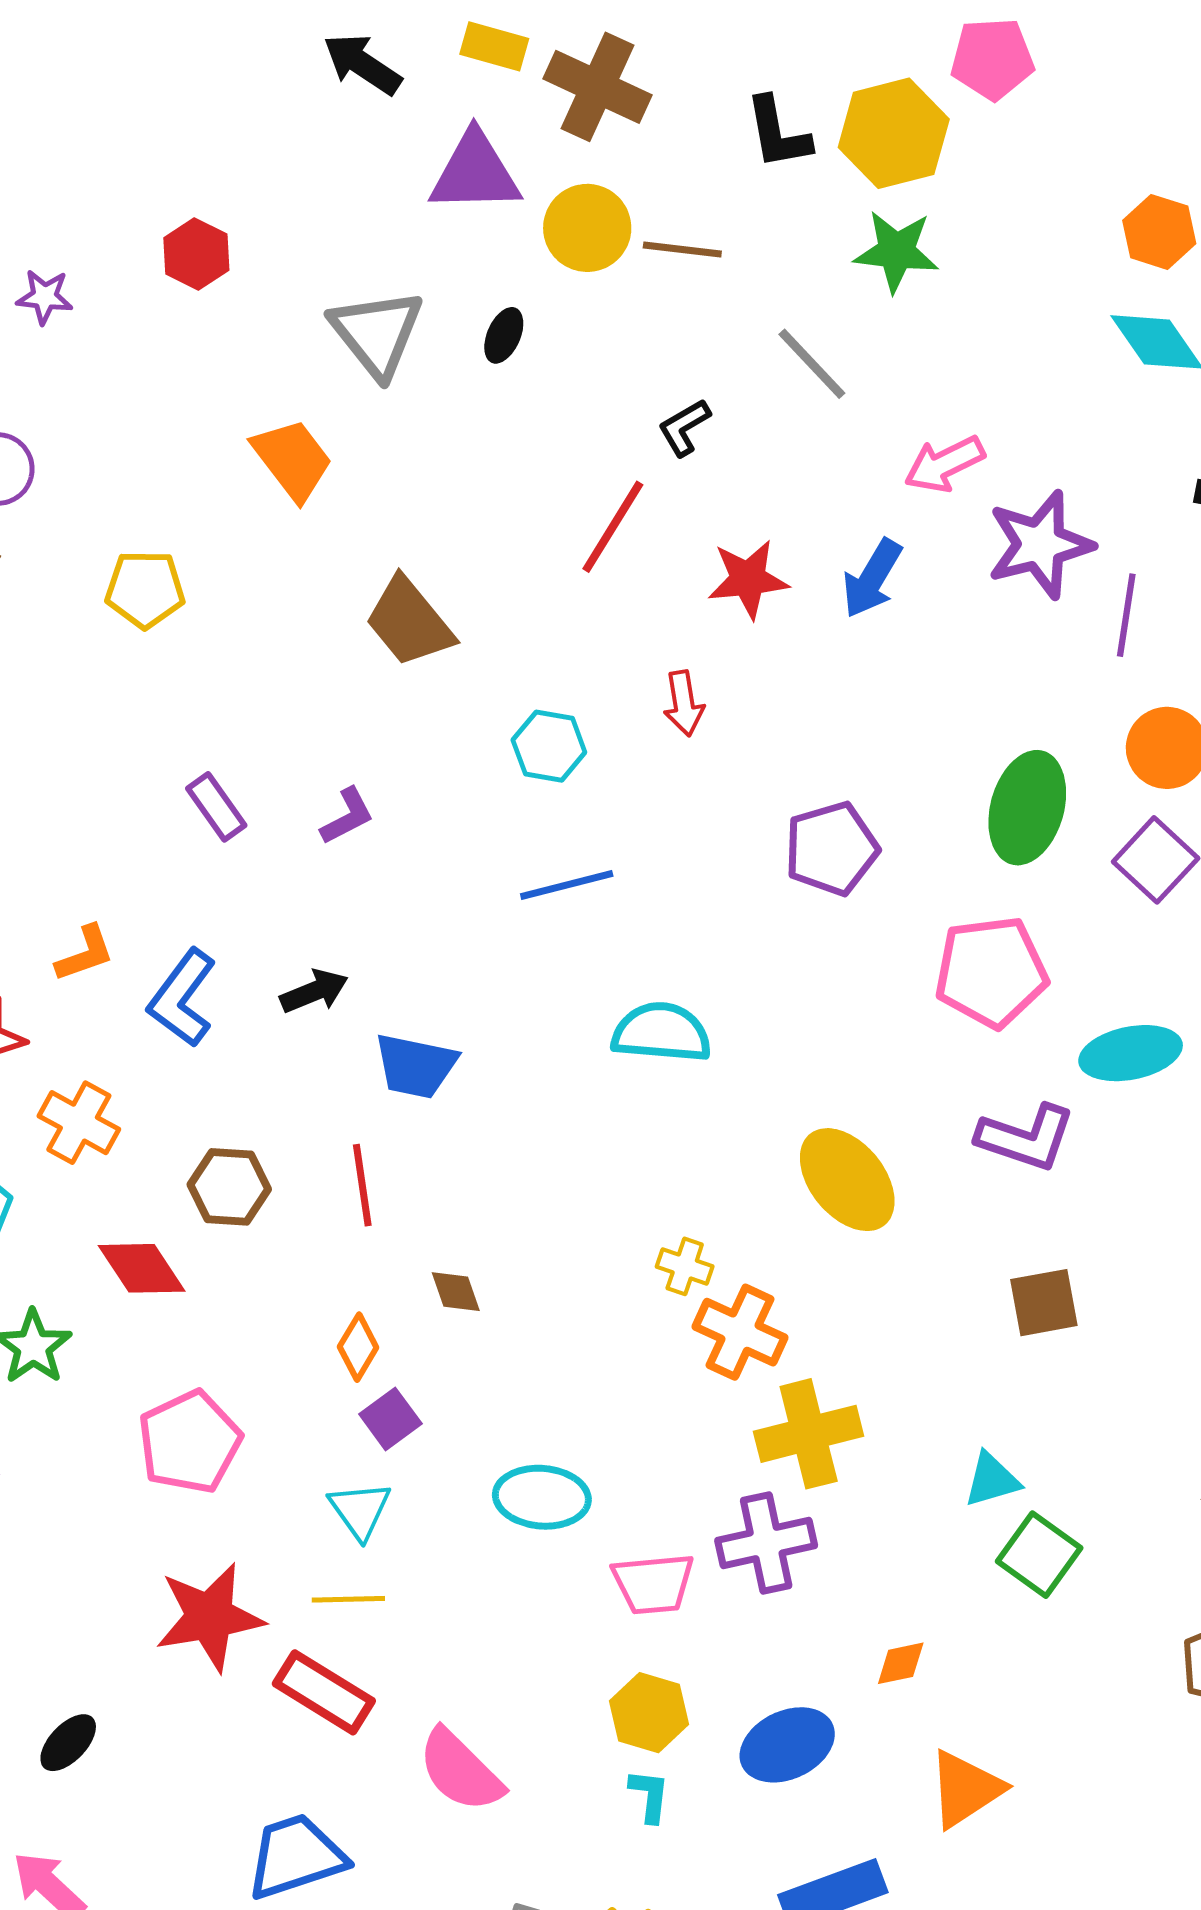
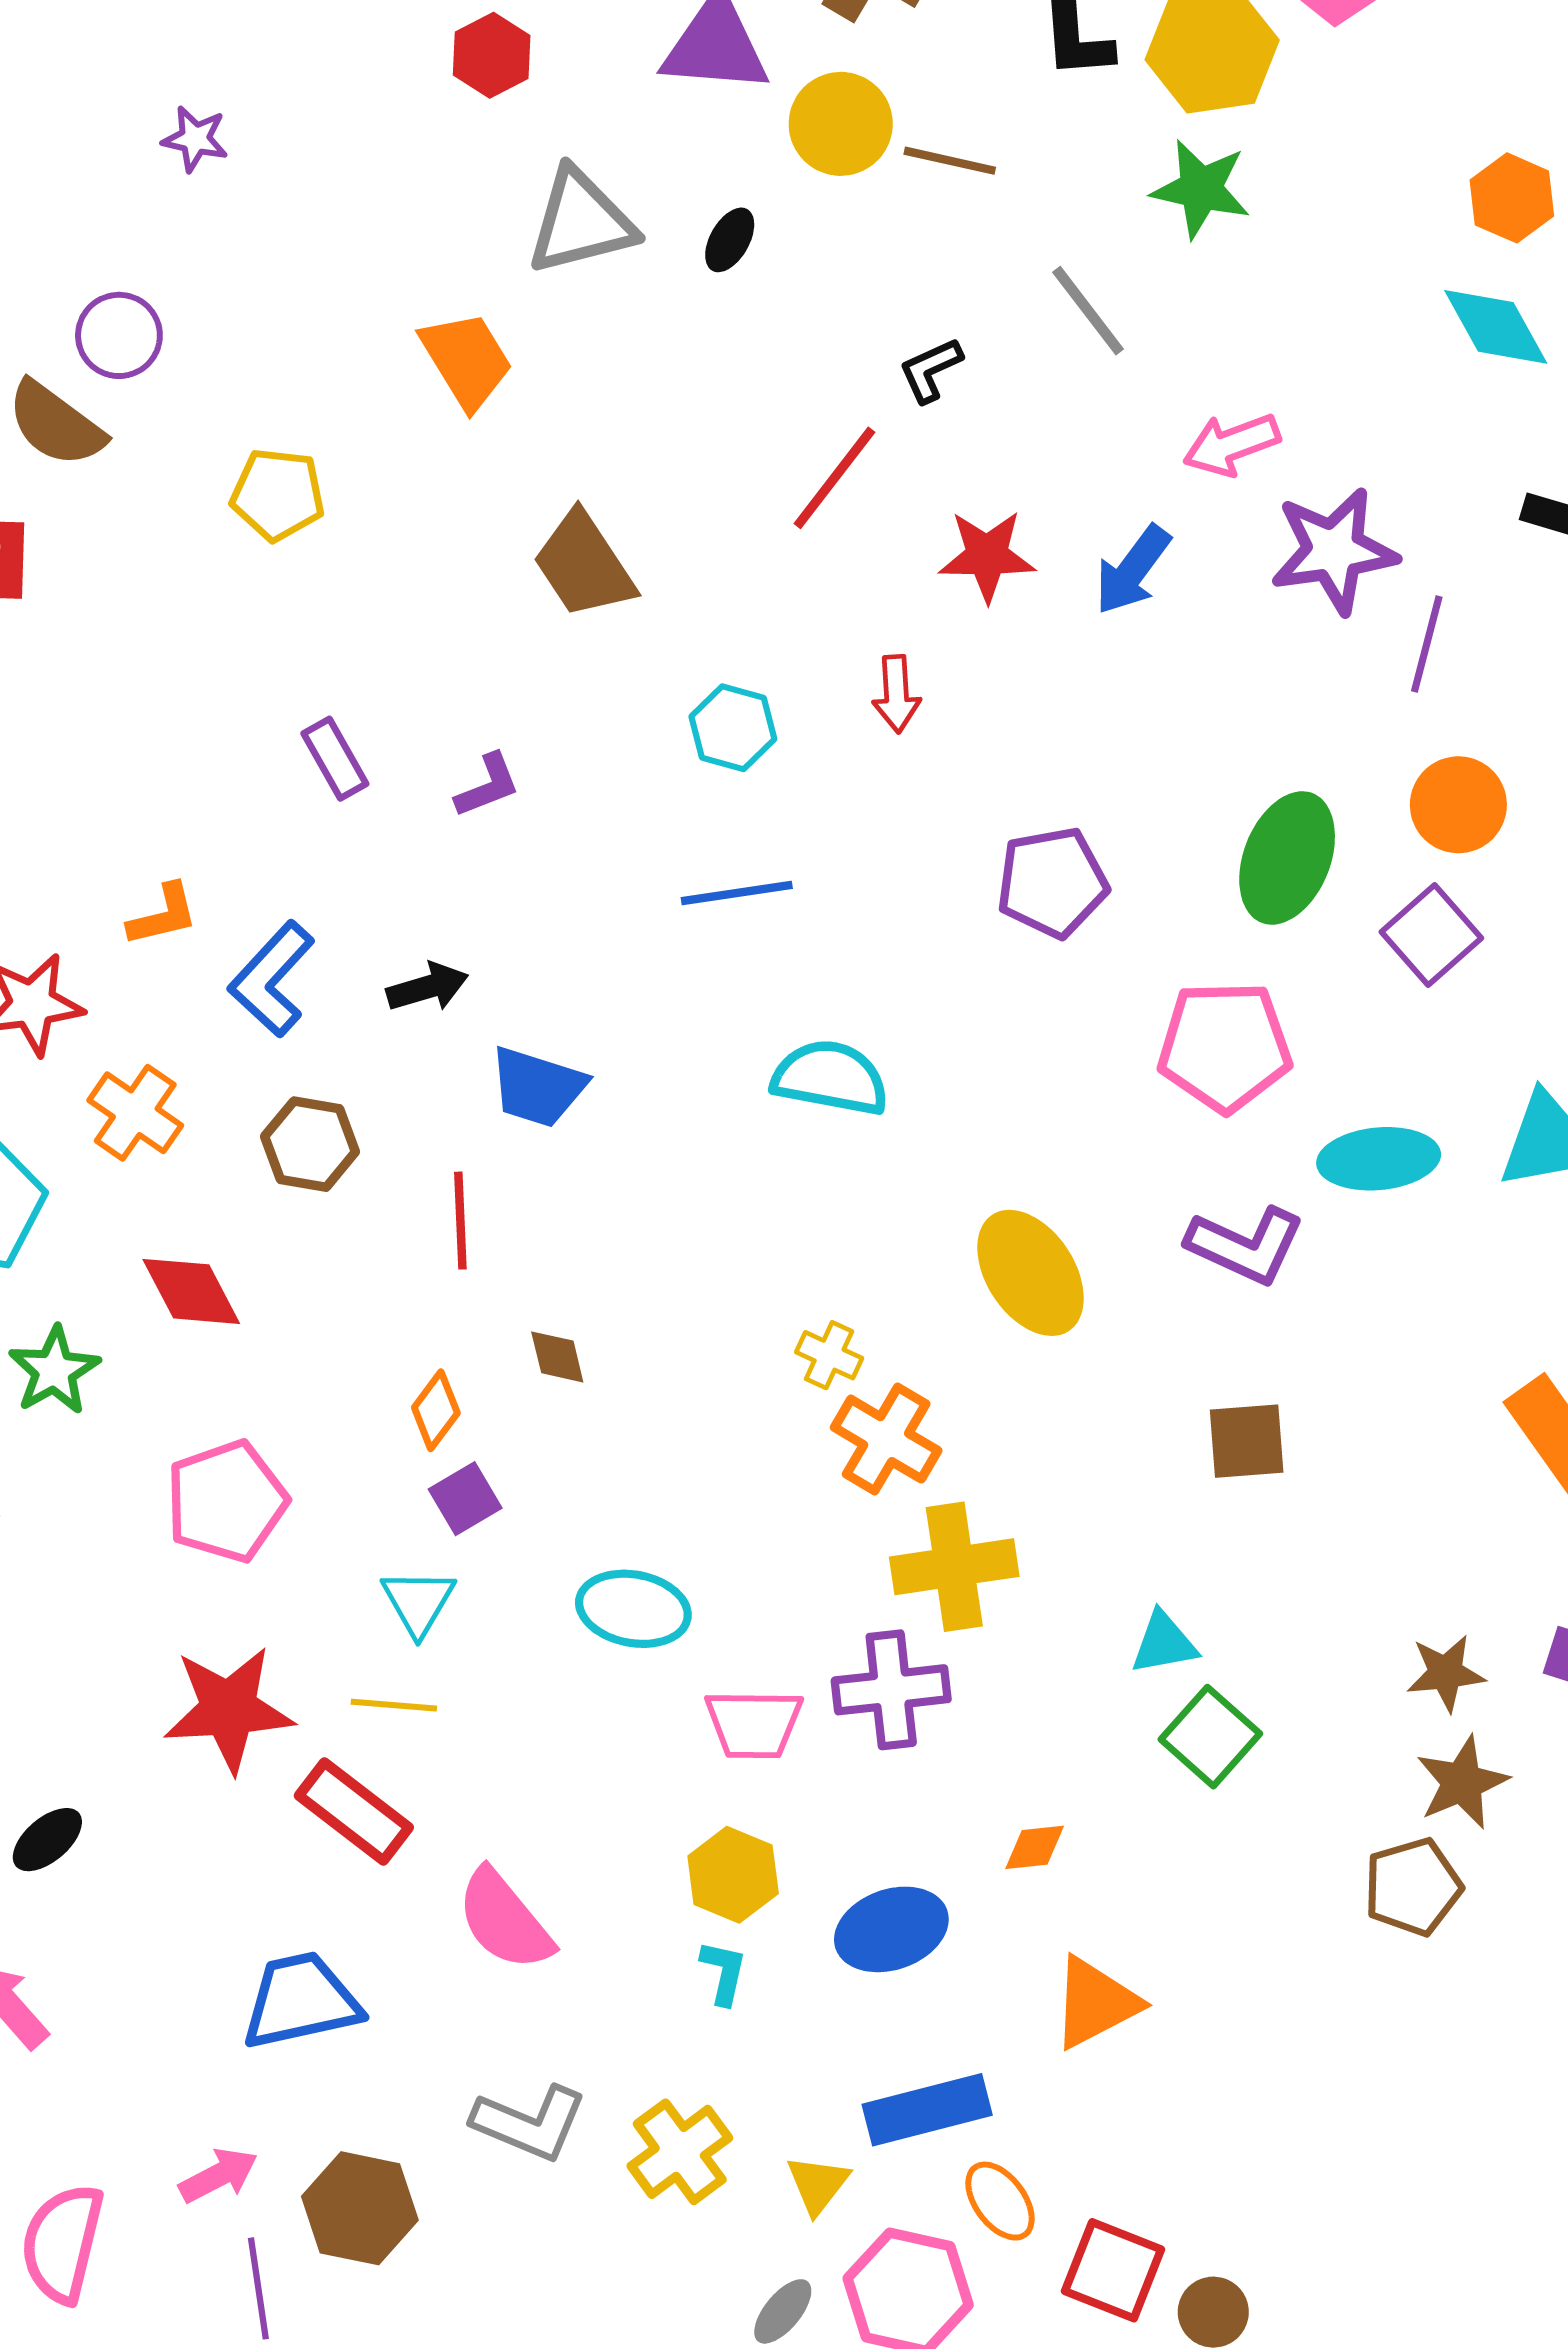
red hexagon: (196, 254) -> (492, 55), moved
gray triangle: (377, 333) -> (581, 222), turned 48
brown hexagon: (229, 1187) -> (310, 1144), moved

